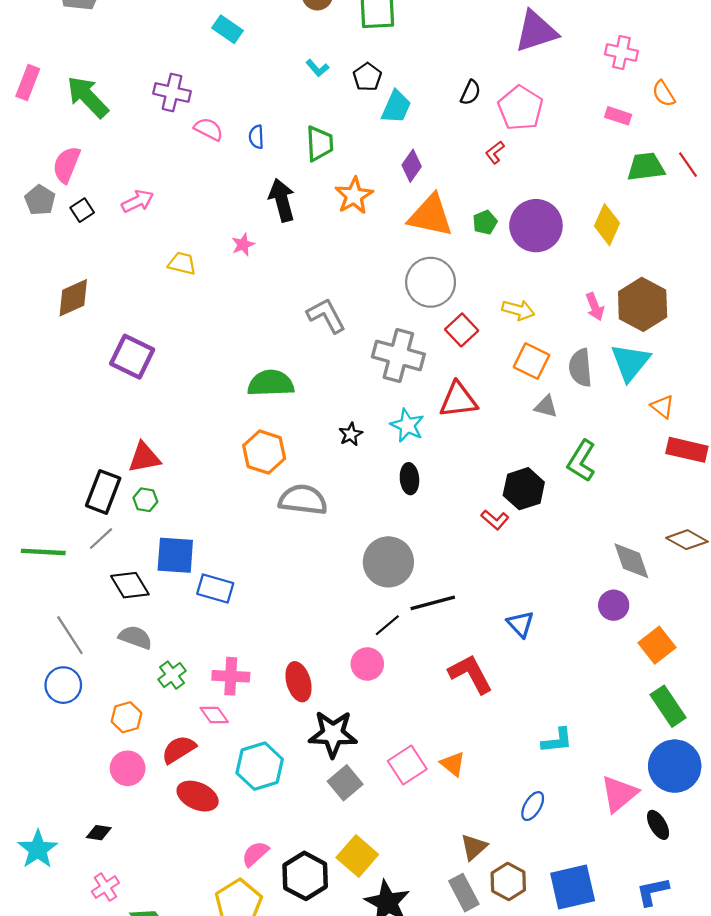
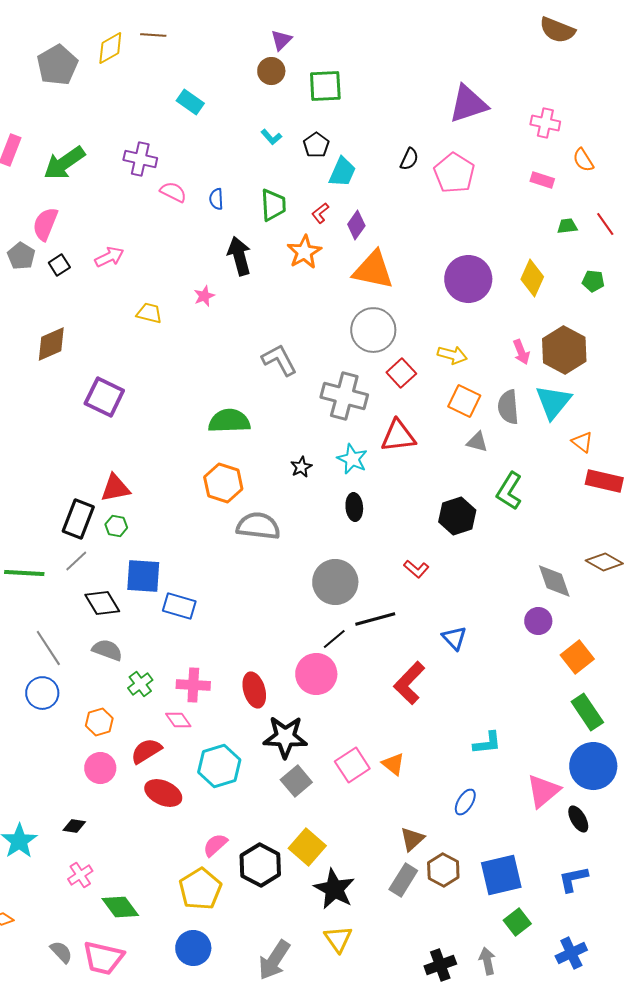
green arrow: (88, 97) -> (64, 163), turned -81
red L-shape: (495, 152) -> (320, 213), moved
green trapezoid: (646, 167) -> (567, 226), size x0.6
green pentagon: (485, 222) -> (593, 281), moved, turned 30
red L-shape: (495, 520) -> (416, 569), moved
pink circle: (367, 664) -> (316, 674), size x1.4
red L-shape: (471, 674) -> (409, 683), turned -108
gray rectangle: (464, 893) -> (403, 880), turned 60

